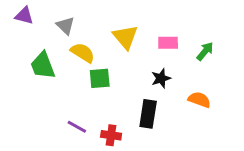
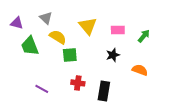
purple triangle: (24, 16) -> (17, 23), moved
black rectangle: (148, 114) -> (104, 91), moved
purple line: (77, 127) -> (42, 89), moved
red cross: (111, 135) -> (78, 83), moved

